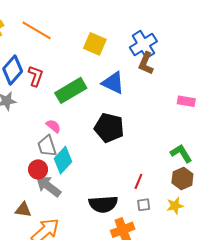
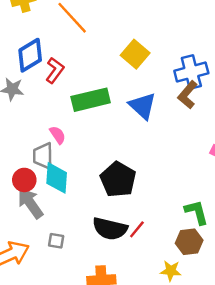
black pentagon: (109, 128) -> (118, 179), moved
cyan diamond: (63, 160) -> (57, 178), turned -56
black semicircle: (103, 204) -> (110, 229), moved
gray square: (144, 205) -> (56, 241), moved

